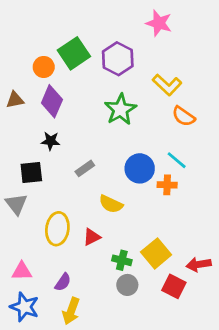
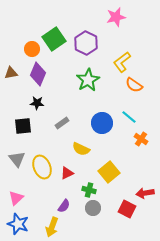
pink star: (159, 23) -> (116, 17), turned -30
yellow L-shape: (167, 85) -> (122, 62), turned 100
orange cross: (167, 185) -> (141, 139), moved, turned 32
gray triangle: (16, 204) -> (17, 159), moved
yellow ellipse: (57, 229) -> (42, 167), turned -30
yellow square: (156, 253) -> (109, 172), moved
pink triangle: (22, 271) -> (16, 198), turned -42
purple semicircle: (63, 282) -> (64, 206), moved

